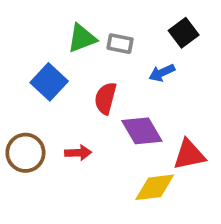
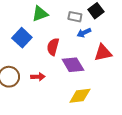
gray rectangle: (120, 44) -> (75, 17), moved
red triangle: (189, 155) -> (103, 53), moved

